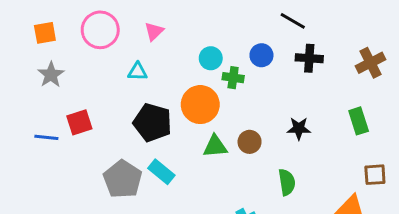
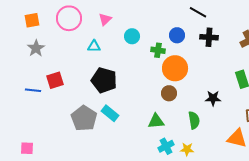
cyan circle: (211, 58) -> (132, 36), moved
orange circle: (200, 105) -> (175, 68), moved
black star: (299, 128) -> (213, 98), moved
green triangle: (215, 146) -> (156, 121), moved

